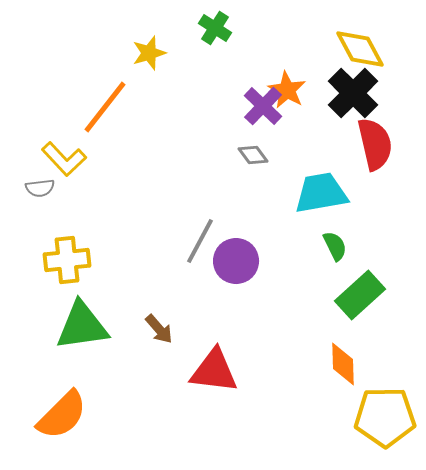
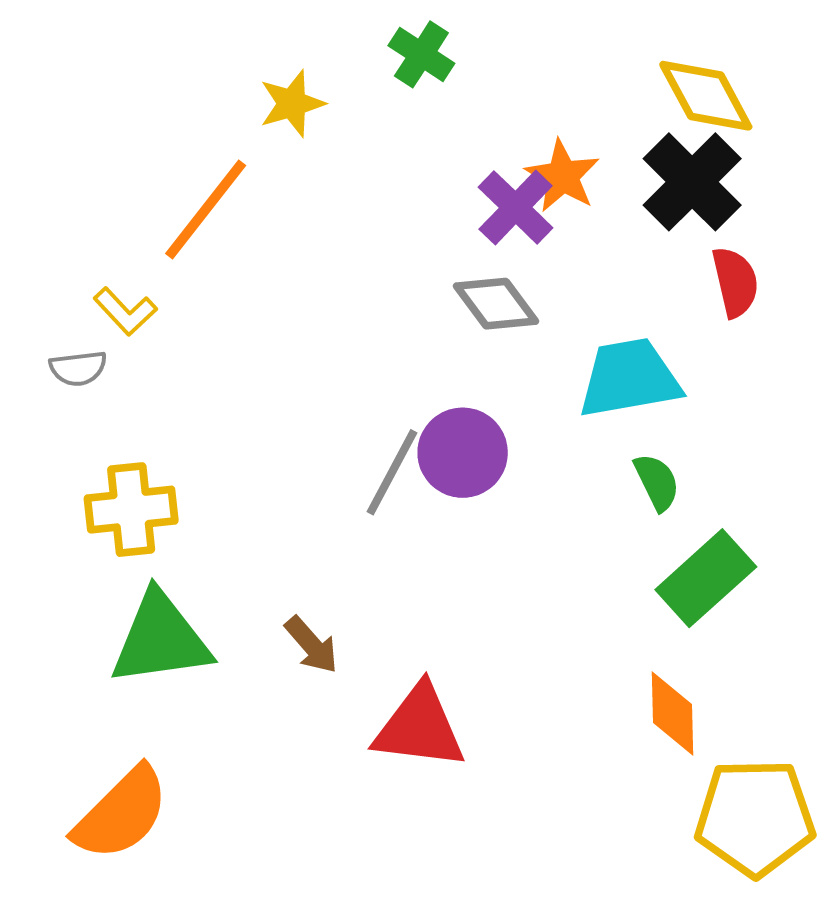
red semicircle: (375, 144) -> (735, 282), size x0.7
gray diamond: (253, 155) -> (496, 304), size x1.4
yellow L-shape: (64, 159) -> (125, 311), size x0.7
purple circle: (236, 261) -> (463, 453), moved

